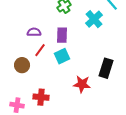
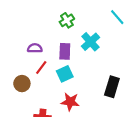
cyan cross: (94, 19) -> (90, 42), moved
red star: (82, 84) -> (70, 102), moved

